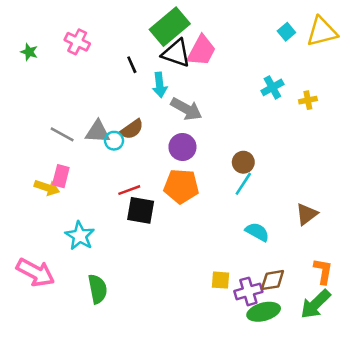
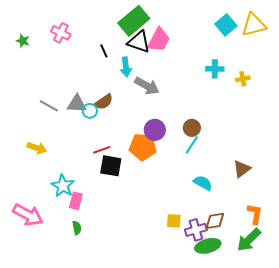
cyan square: (286, 32) -> (226, 25), size x1.5
cyan cross: (272, 87) -> (215, 69), turned 30
purple circle: (182, 147) -> (155, 130), moved
pink rectangle: (61, 176) -> (76, 201), moved
green semicircle: (98, 289) -> (77, 228), size x0.6

